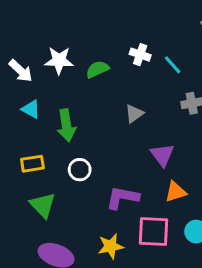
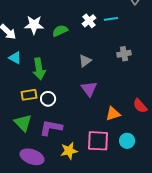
white cross: (140, 55) -> (89, 21), turned 32
cyan line: (173, 65) -> (111, 19), moved, turned -56
purple triangle: (162, 155) -> (89, 89), moved
yellow rectangle: (32, 164) -> (29, 95), moved
purple L-shape: (122, 198) -> (51, 128), moved

